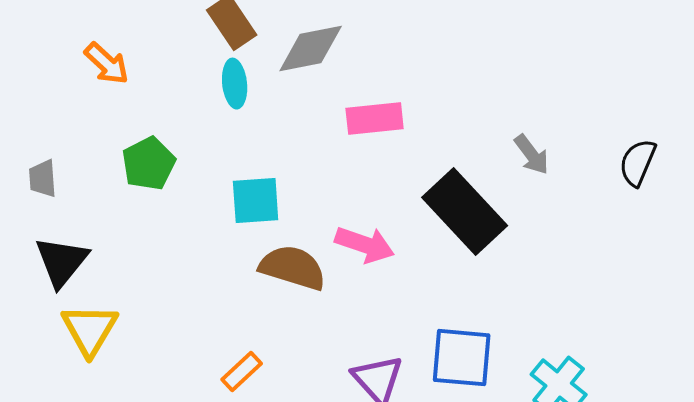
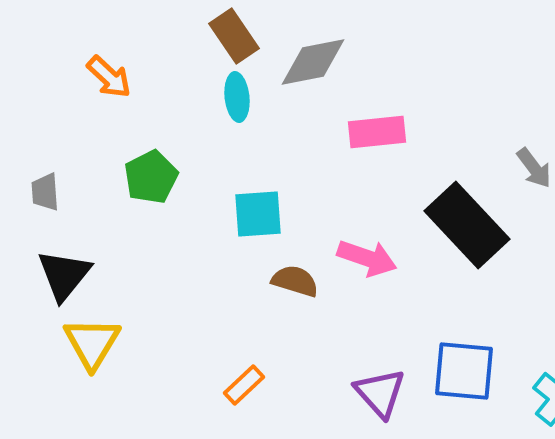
brown semicircle: (293, 268) -> (295, 281), size x0.7

